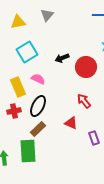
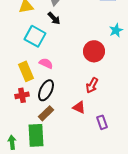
cyan square: (27, 52) -> (35, 36), turned -30
black arrow: (62, 58) -> (54, 18), moved, turned -112
red arrow: (84, 101) -> (92, 85), turned -112

